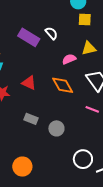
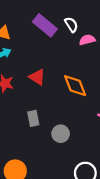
pink semicircle: (69, 59) -> (87, 40), moved
gray rectangle: (31, 119) -> (33, 118), turned 48

